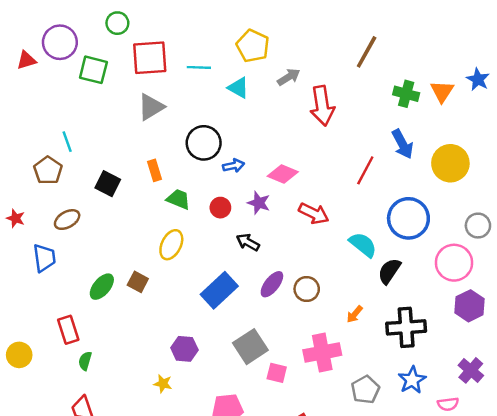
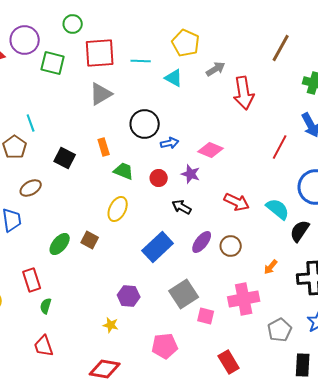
red arrow: (314, 214) -> (237, 202), moved

